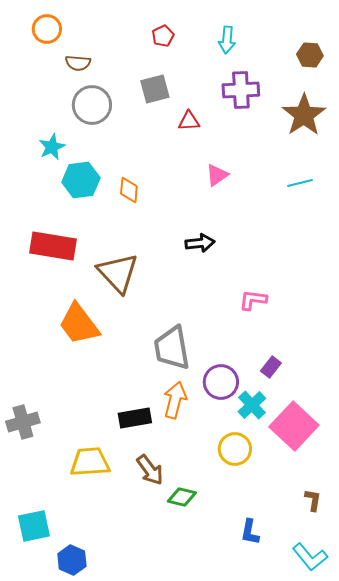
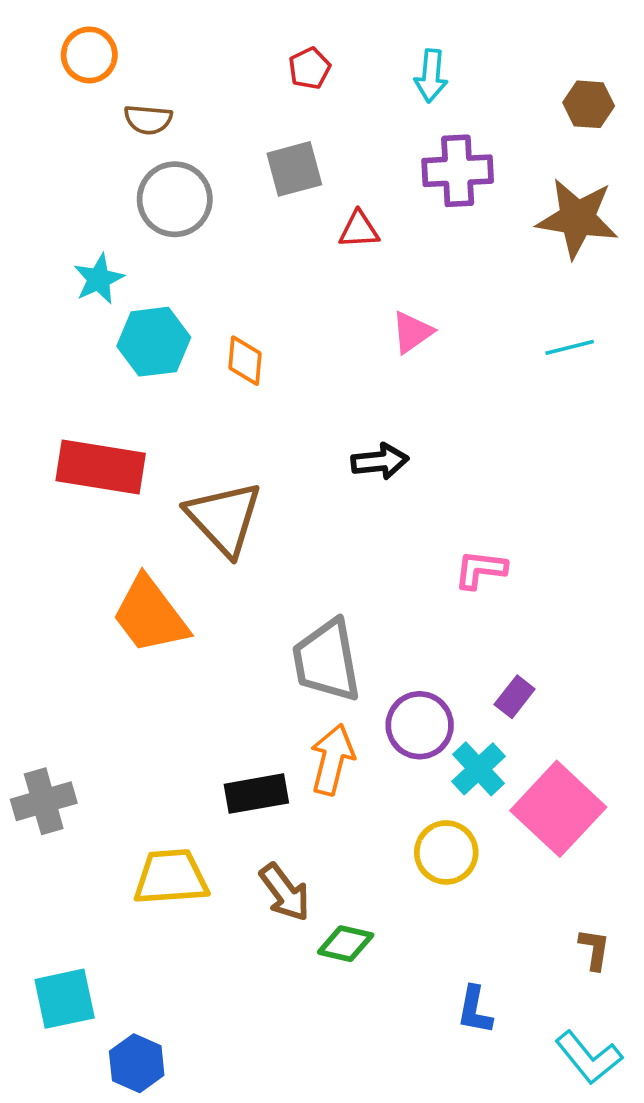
brown star: (304, 115) -> (577, 218), turned -30

